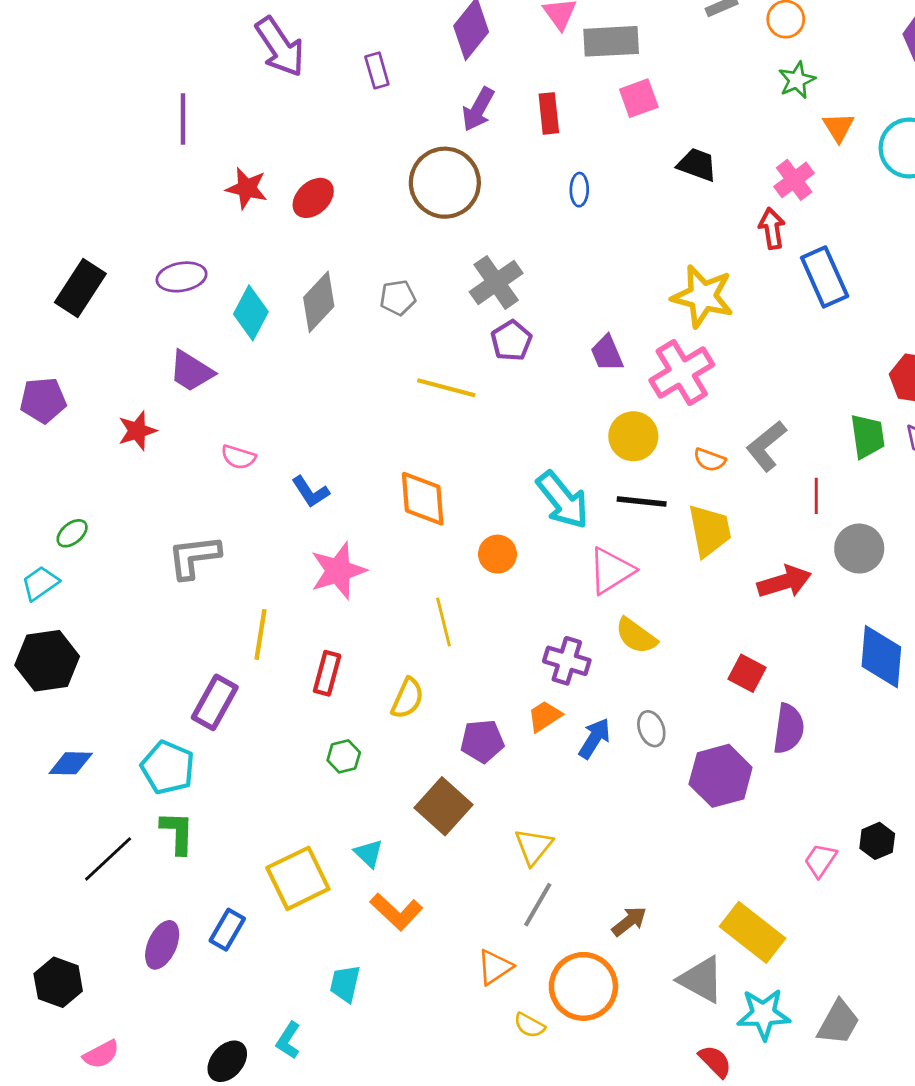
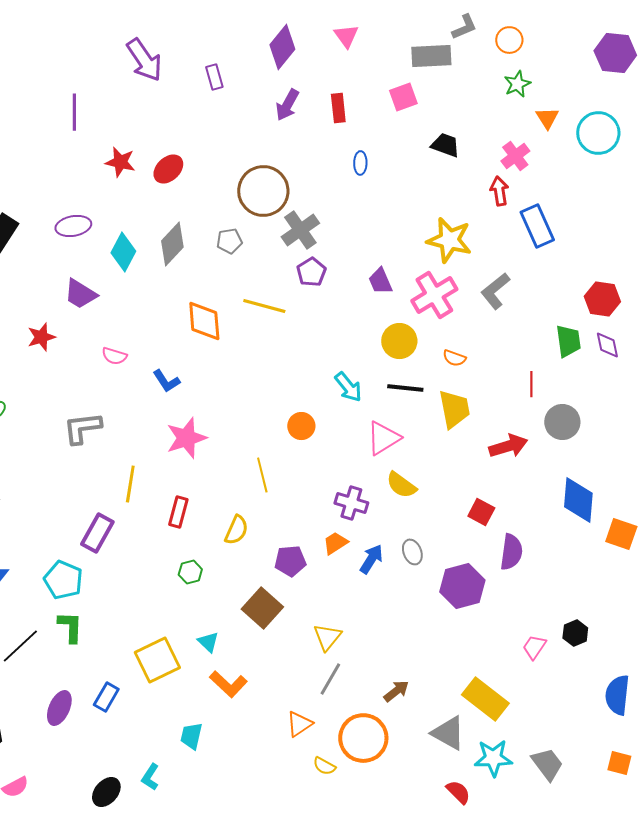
gray rectangle: (611, 41) -> (431, 56), moved
brown circle: (445, 183) -> (263, 191), moved
gray L-shape: (766, 446) -> (495, 291), moved
orange diamond: (423, 499) -> (204, 321), moved
cyan arrow: (563, 500) -> (348, 387), size x0.7
gray trapezoid: (838, 1022) -> (547, 764), turned -66

